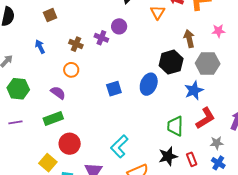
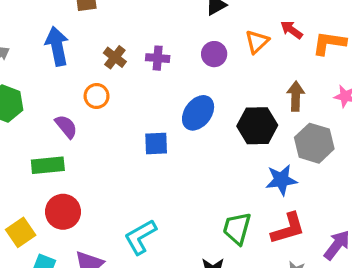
purple circle: (119, 26) -> (214, 54), moved
purple cross: (101, 38) -> (158, 58), turned -32
blue arrow: (40, 47) -> (57, 46), size x1.6
blue ellipse: (149, 84) -> (198, 113), moved

